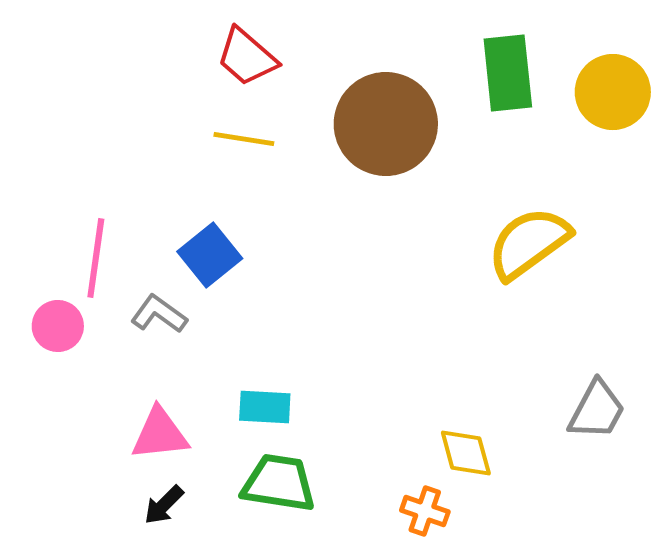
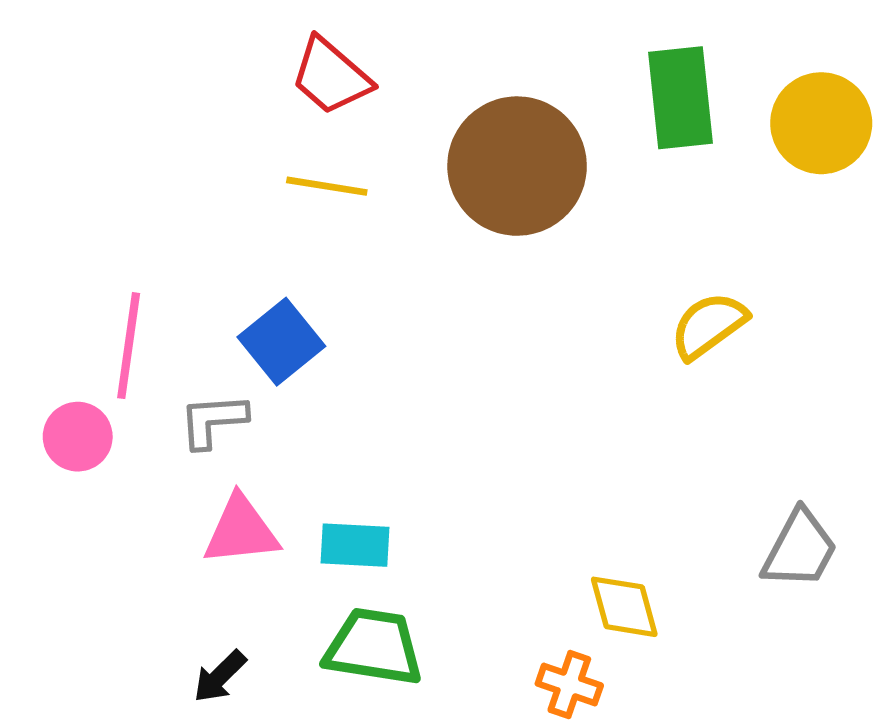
yellow semicircle: (529, 243) -> (709, 325), size x0.7
gray L-shape: (159, 314) -> (213, 421), turned -40
pink triangle: (160, 434) -> (241, 530), moved

